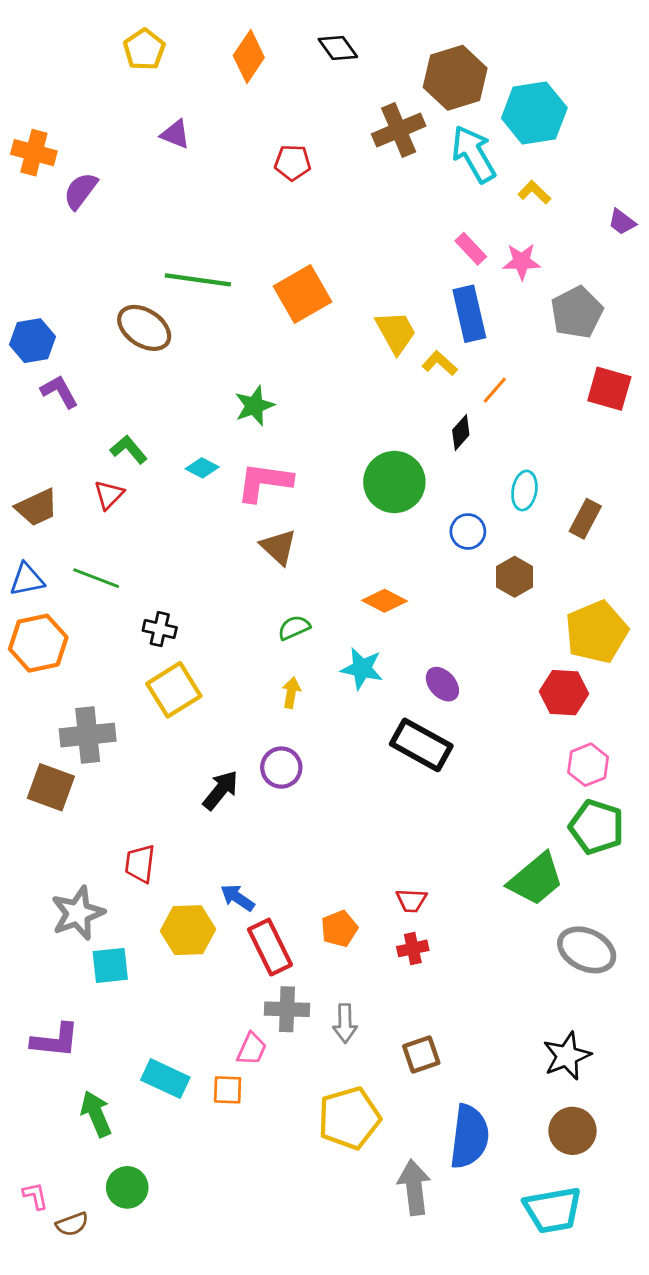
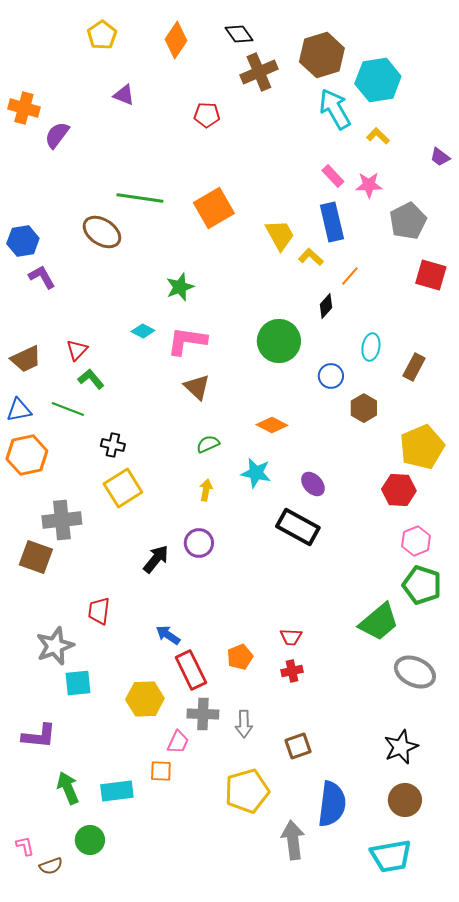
brown cross: (399, 130) -> (259, 72), moved
green L-shape: (129, 449) -> (91, 379), moved
yellow hexagon: (188, 930) -> (145, 699), moved
cyan rectangle: (165, 1079) -> (117, 791), moved, turned -32

